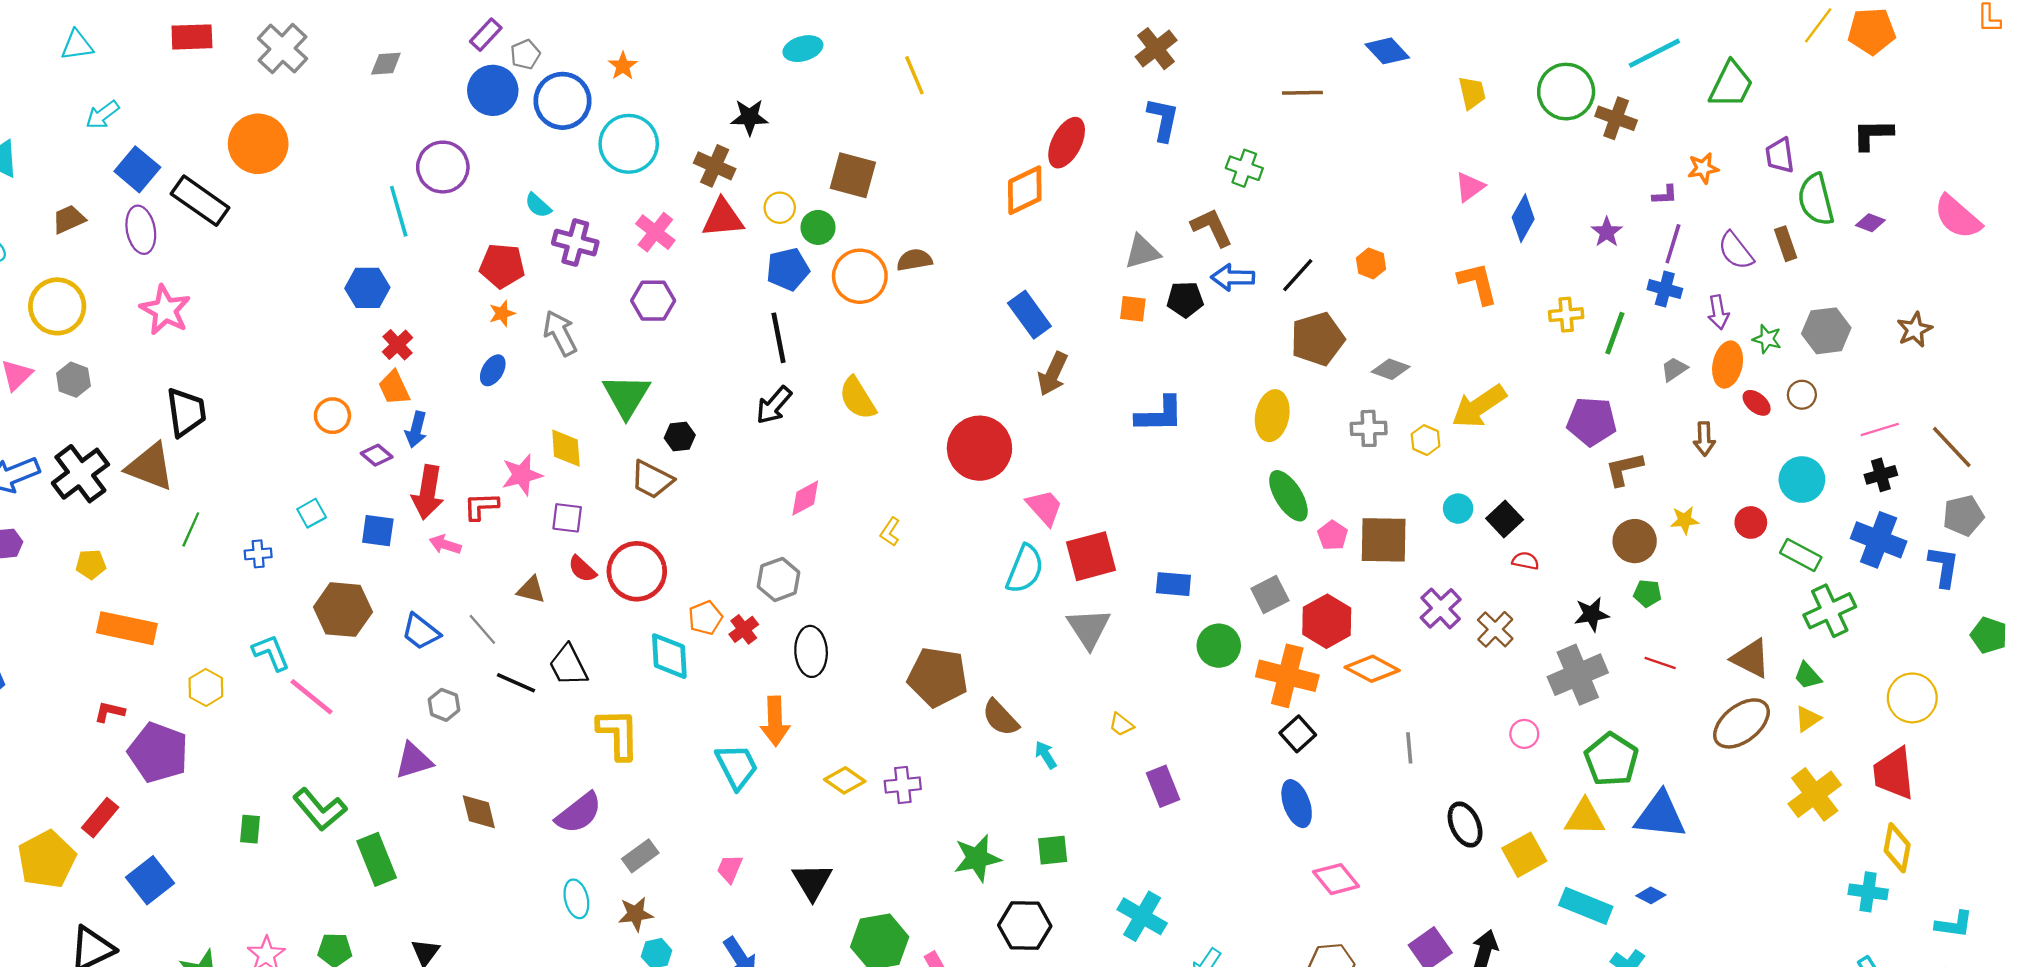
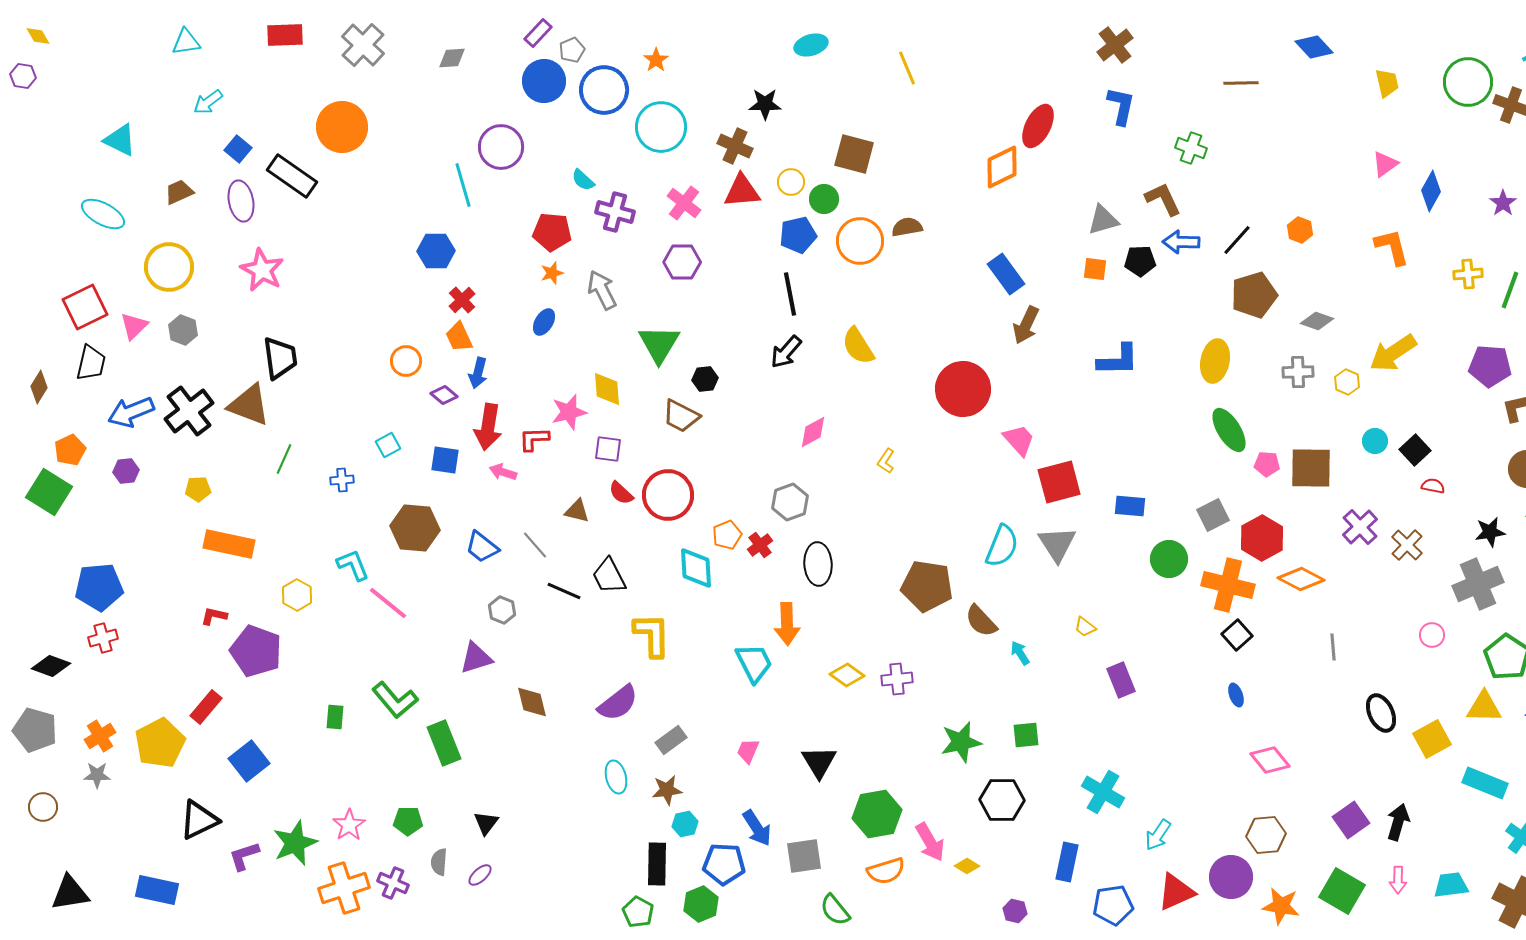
blue square: (137, 169) -> (238, 149), size x0.7
pink pentagon: (1333, 535) -> (1267, 464), turned -30
cyan semicircle: (1025, 569) -> (1002, 546), moved
blue ellipse: (1297, 804) -> (1236, 695), size x0.6

